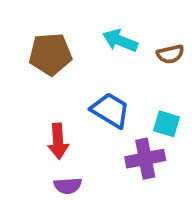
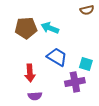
cyan arrow: (120, 41) -> (50, 28), moved
brown semicircle: (170, 54) -> (87, 10), moved

